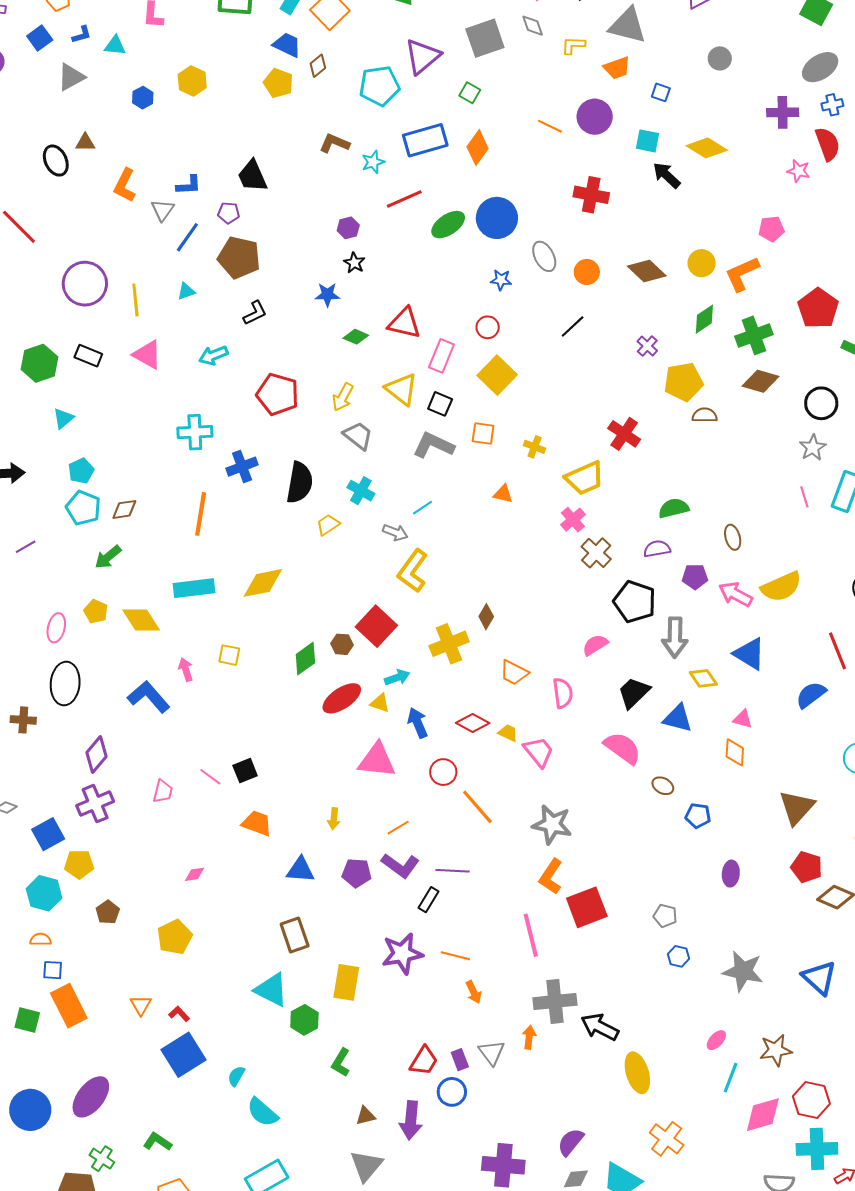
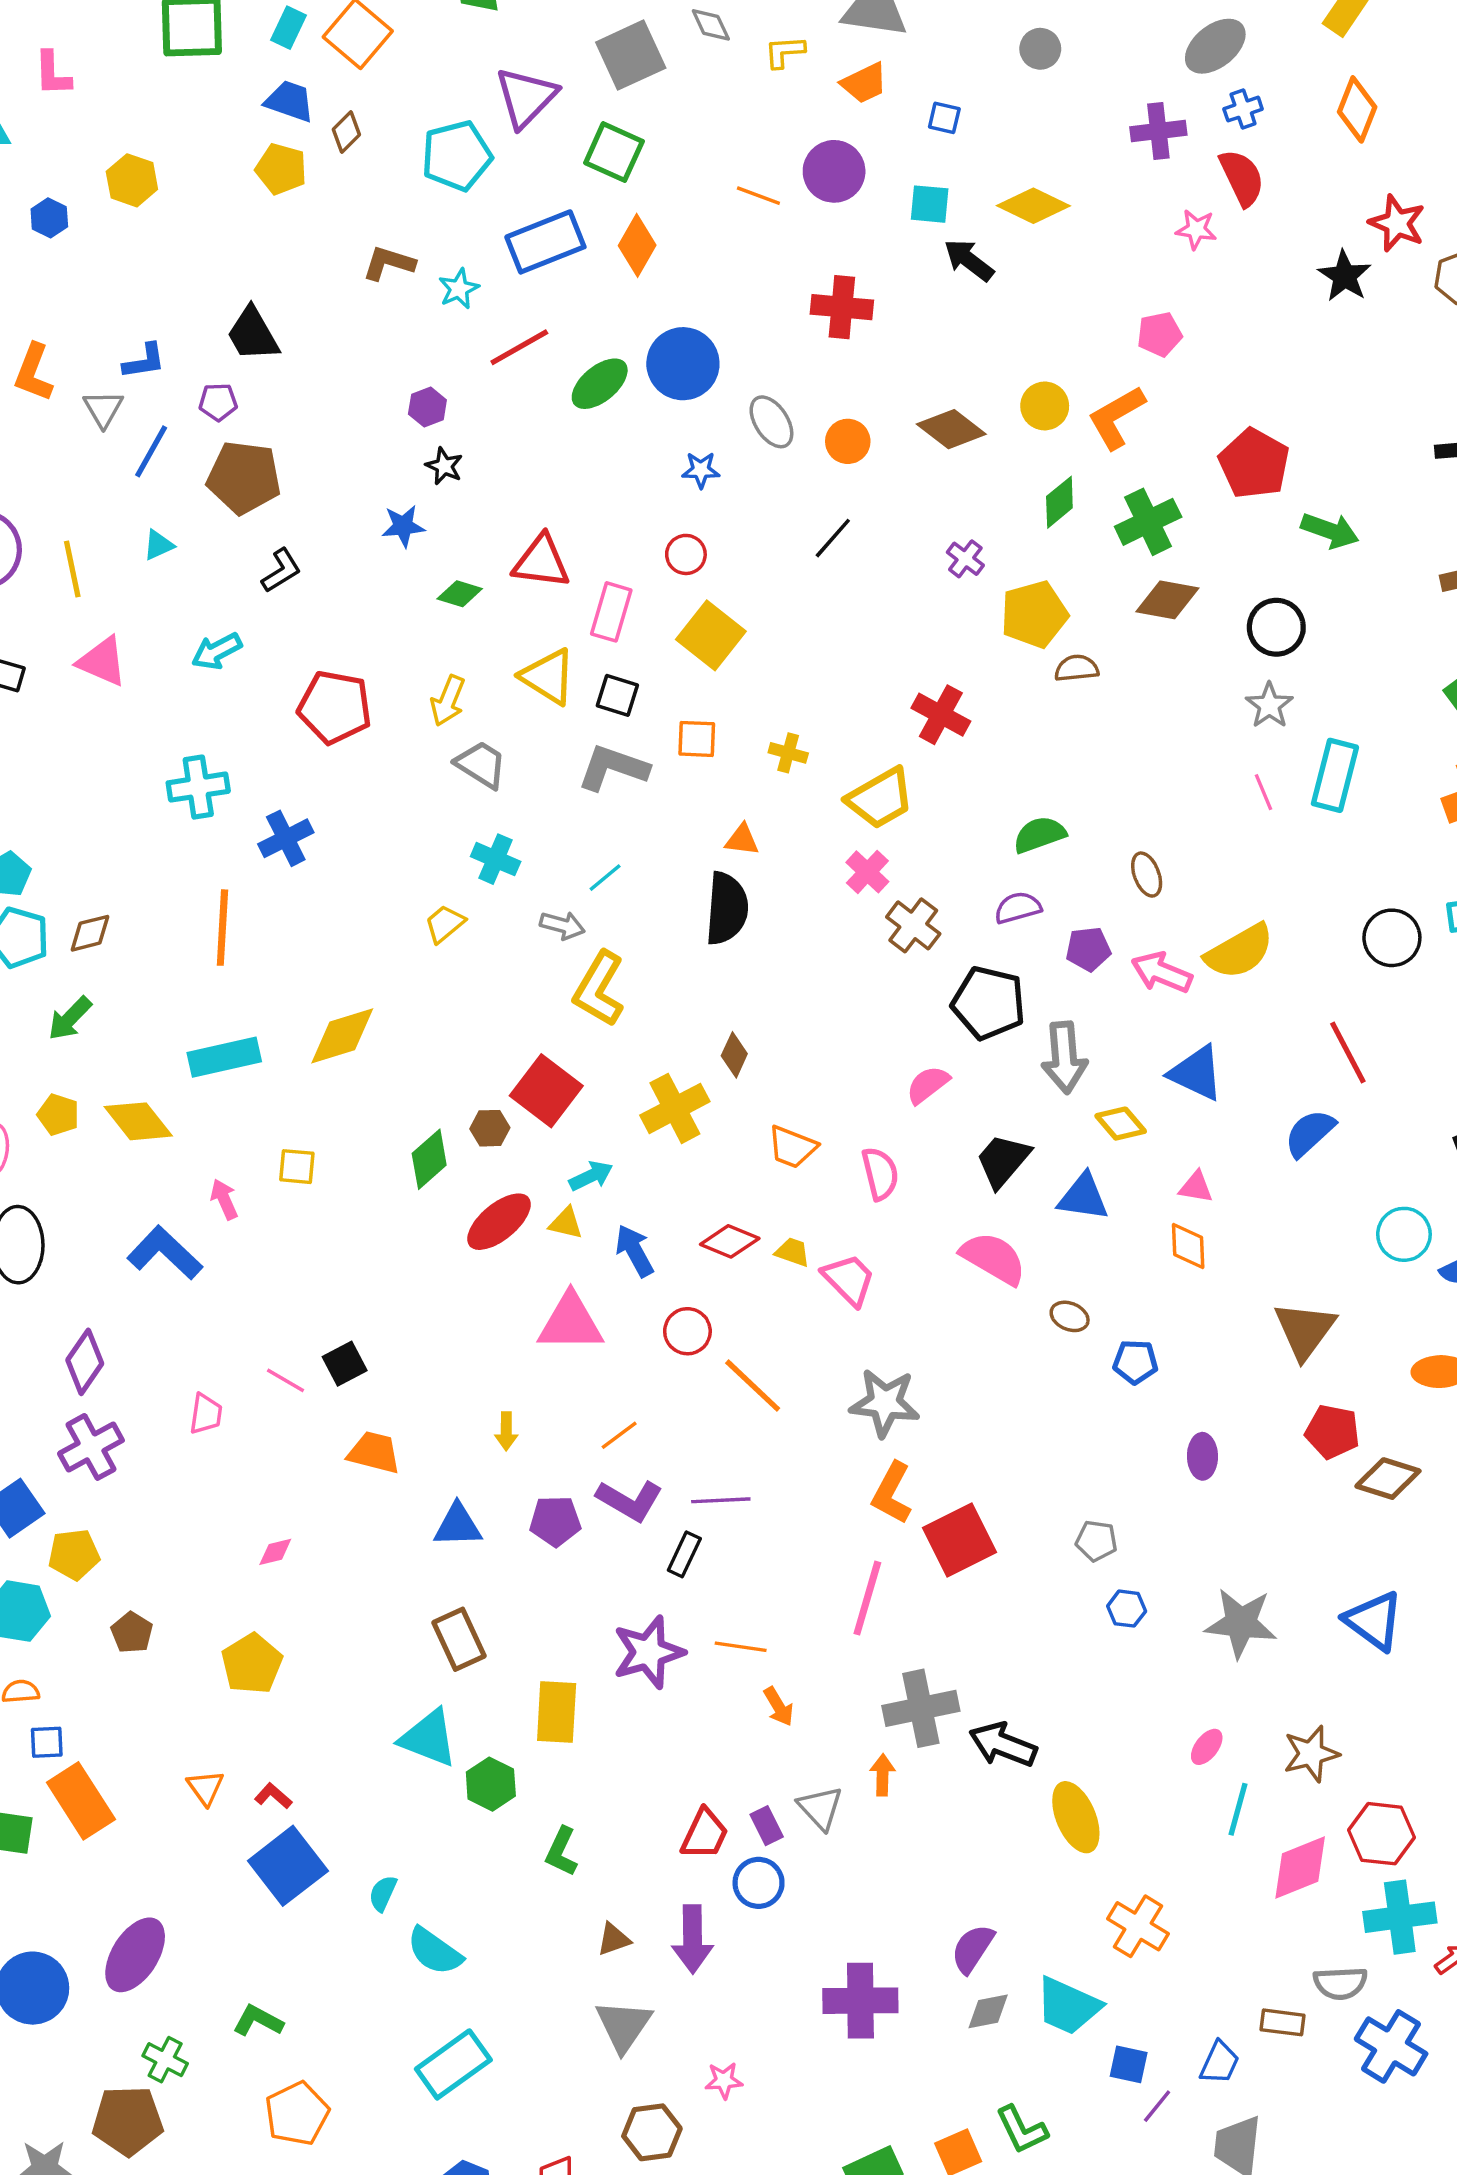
green square: (470, 93) -> (614, 152), size x1.6
black semicircle: (300, 483) -> (727, 908), moved
pink line: (531, 935) -> (867, 1598), turned 36

